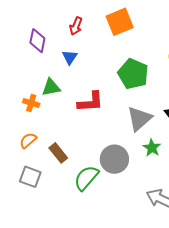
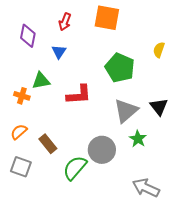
orange square: (120, 22) -> (107, 18), turned 32

